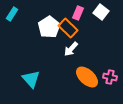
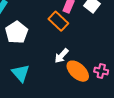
white pentagon: (49, 27) -> (17, 32), moved
white arrow: (71, 49) -> (61, 56), moved

